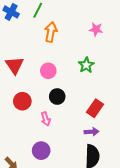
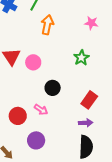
pink circle: (48, 71) -> (33, 62), moved
red circle: (22, 101) -> (18, 116), moved
pink arrow: (46, 119) -> (41, 110), turned -40

